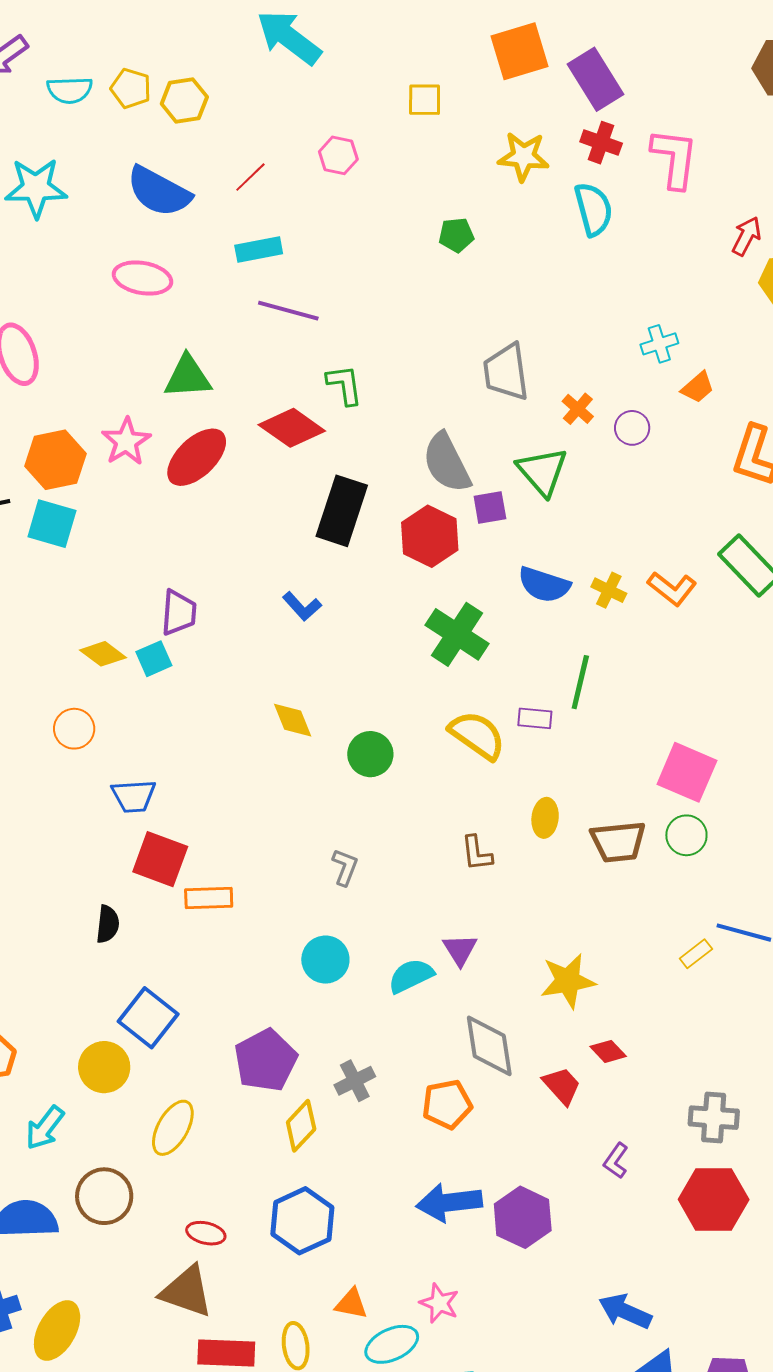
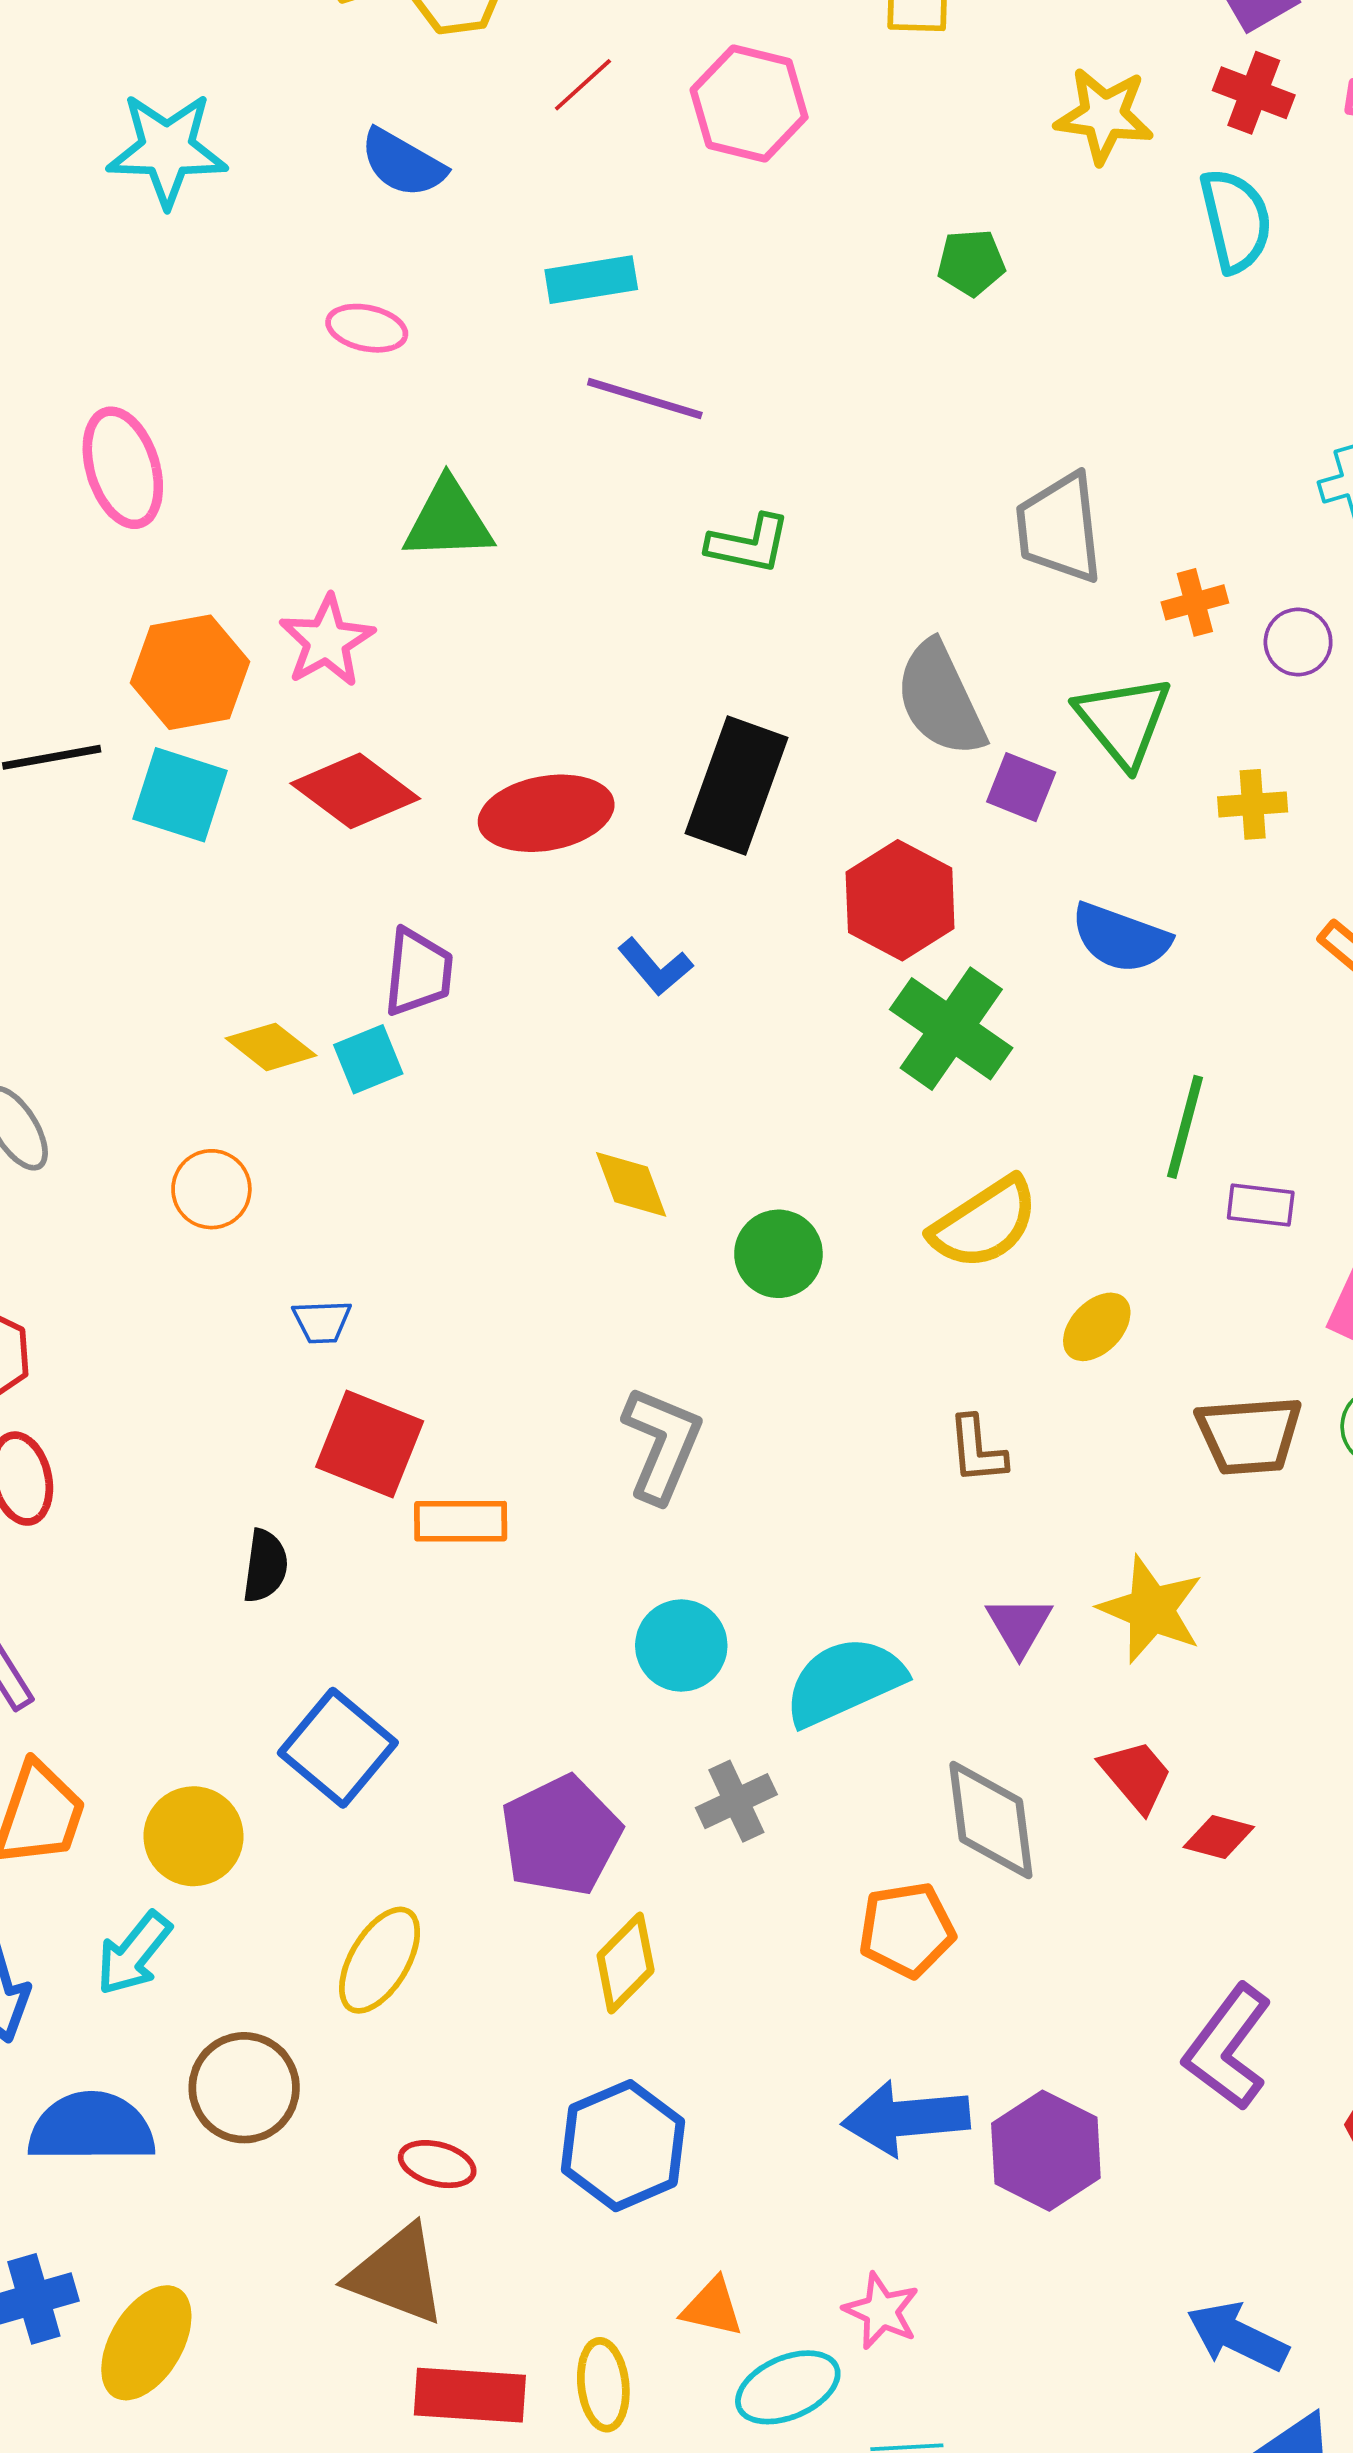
pink hexagon: (338, 155) -> (749, 103), size x1.5
red line: (250, 177) -> (583, 85), moved
blue semicircle: (159, 192) -> (403, 163), size x0.7
pink ellipse: (142, 278) -> (367, 328), size x0.7
green L-shape: (345, 385) -> (749, 544), turned 108
orange cross: (578, 409) -> (1195, 602), turned 32
red diamond: (292, 428) -> (355, 791), moved
red ellipse: (197, 457) -> (546, 813), moved, turned 32
purple square: (490, 508) -> (1021, 787), turned 30
red hexagon: (430, 536) -> (900, 900), moved
yellow cross: (609, 590) -> (1253, 804), moved, turned -32
purple rectangle: (535, 718) -> (1261, 1205), moved
yellow semicircle: (477, 735) -> (984, 1223), turned 110
blue trapezoid: (134, 796) -> (322, 1322), size x0.7
yellow ellipse: (545, 818) -> (1097, 1327), moved, turned 36
gray L-shape: (345, 867) -> (662, 1444), moved, size x1.6
purple triangle: (460, 950) -> (1019, 1626), moved
cyan semicircle: (411, 976) -> (844, 1681), size x1.4
yellow star: (568, 981) -> (1151, 1609), moved, turned 30
red diamond: (608, 1051) -> (1219, 1837), turned -33
yellow circle: (104, 1067) -> (193, 1836), moved
gray cross: (355, 1081) -> (736, 1801), moved
red trapezoid: (562, 1086) -> (1136, 1776), moved
purple L-shape: (616, 1161) -> (1228, 2047), size x1.8

